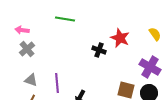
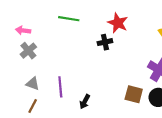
red star: (120, 38) -> (118, 23), moved
black cross: (99, 50) -> (105, 42), moved, turned -32

